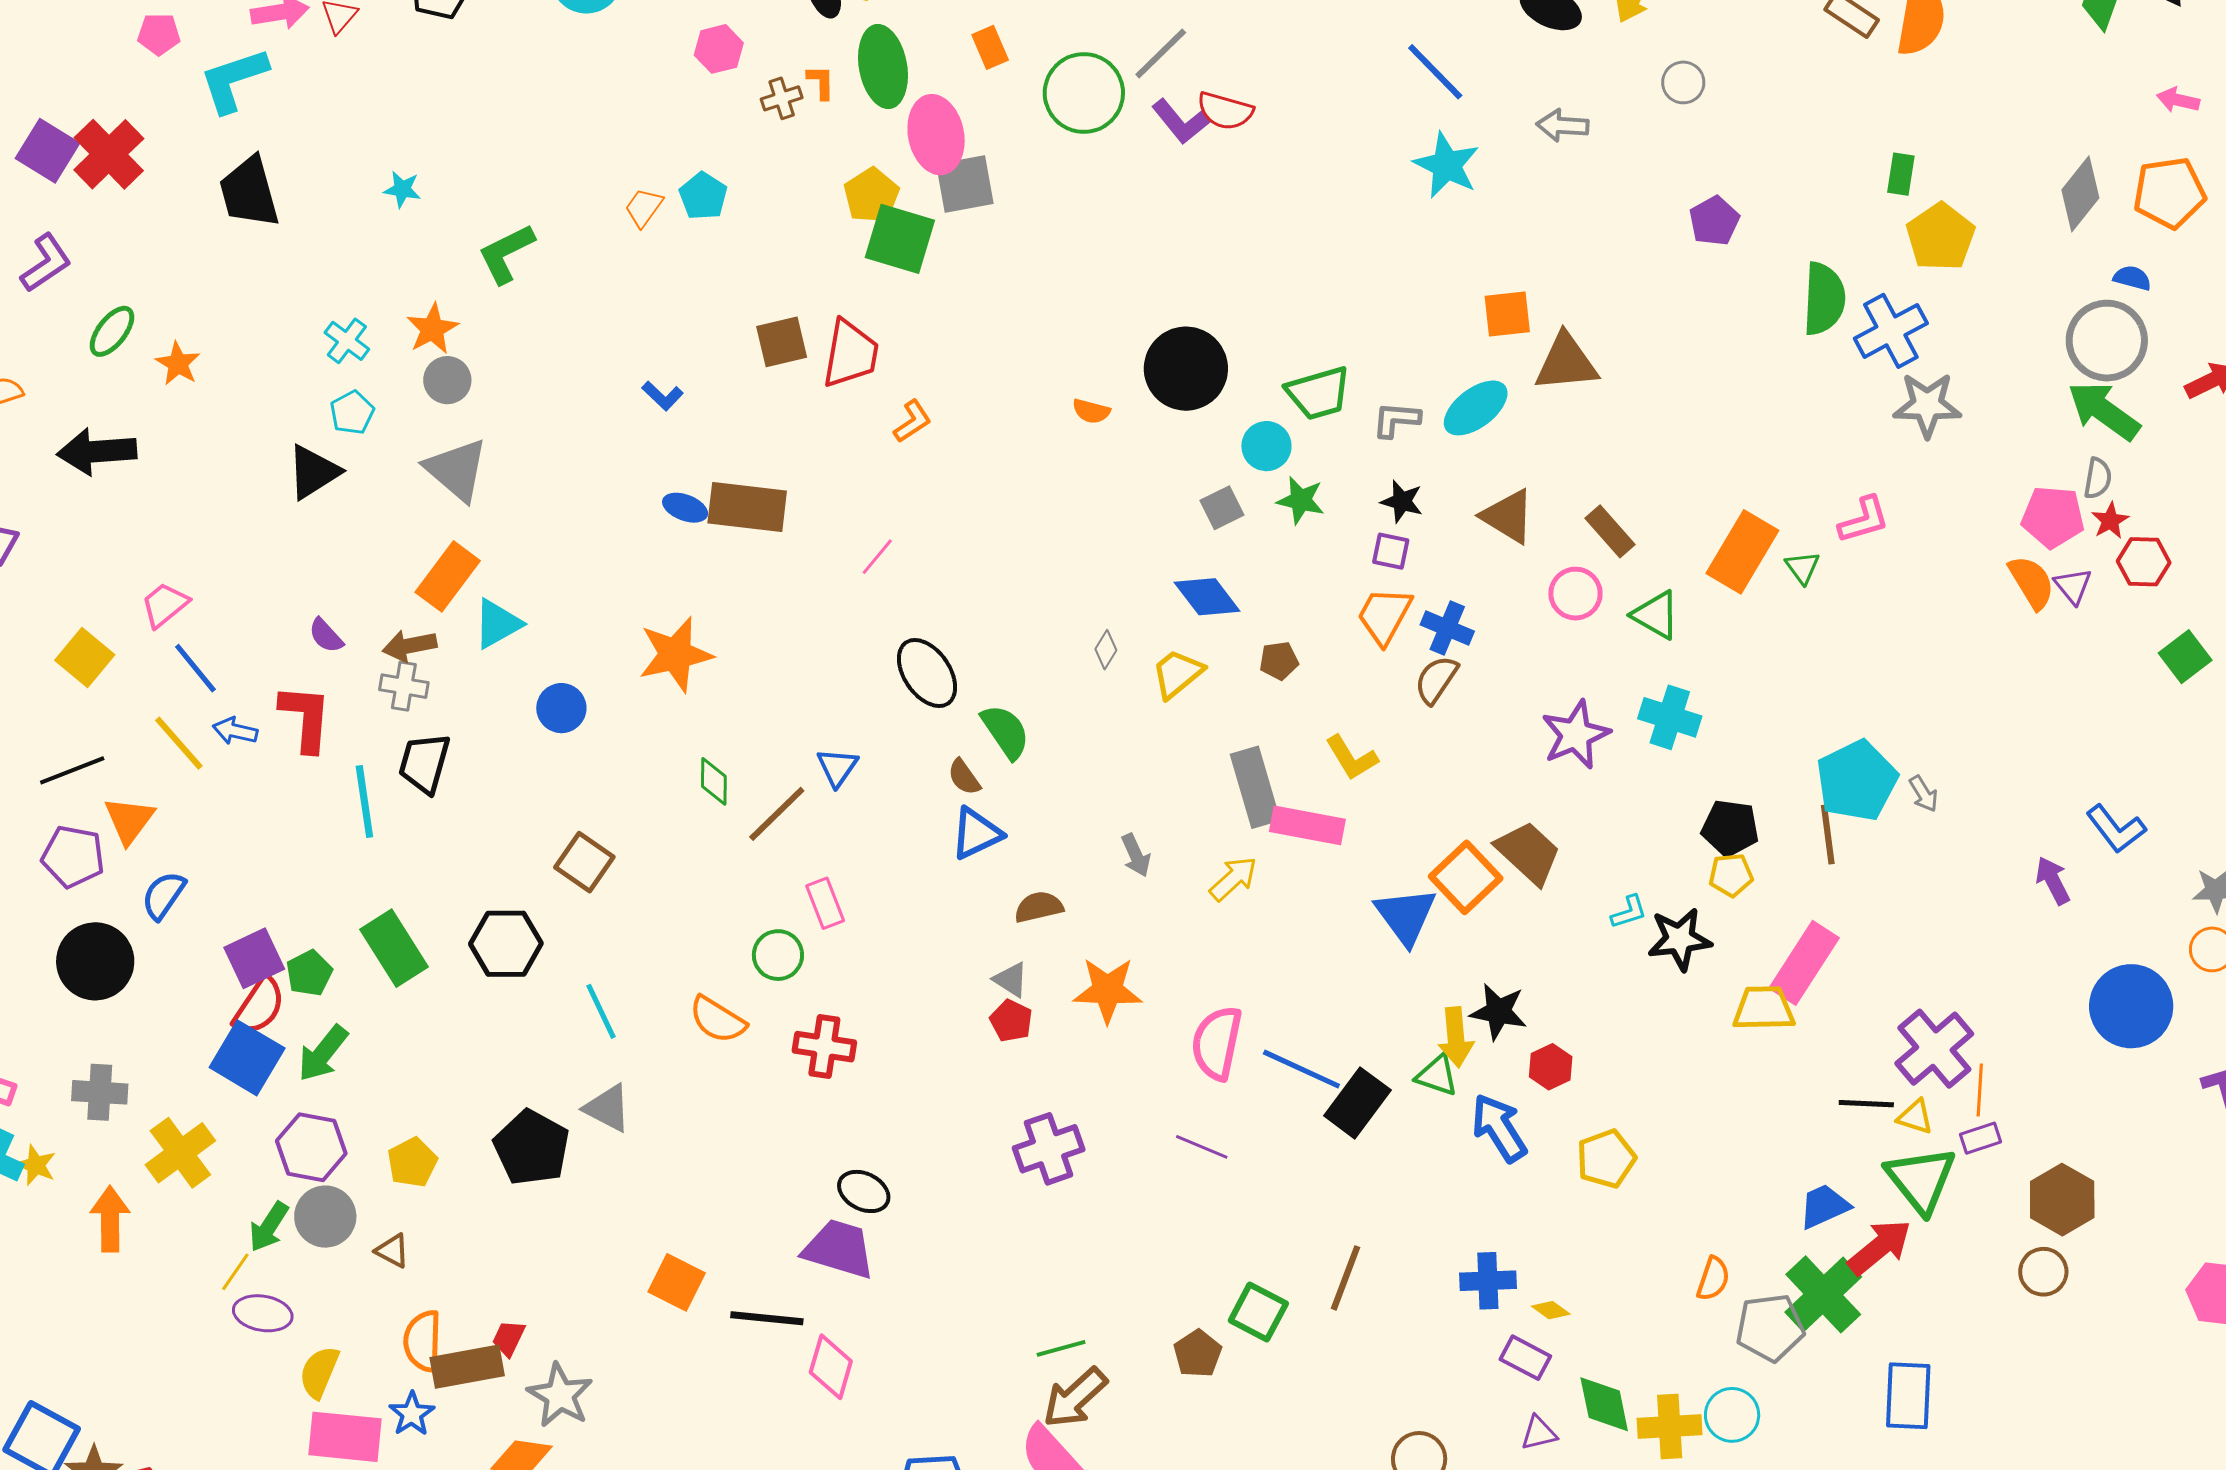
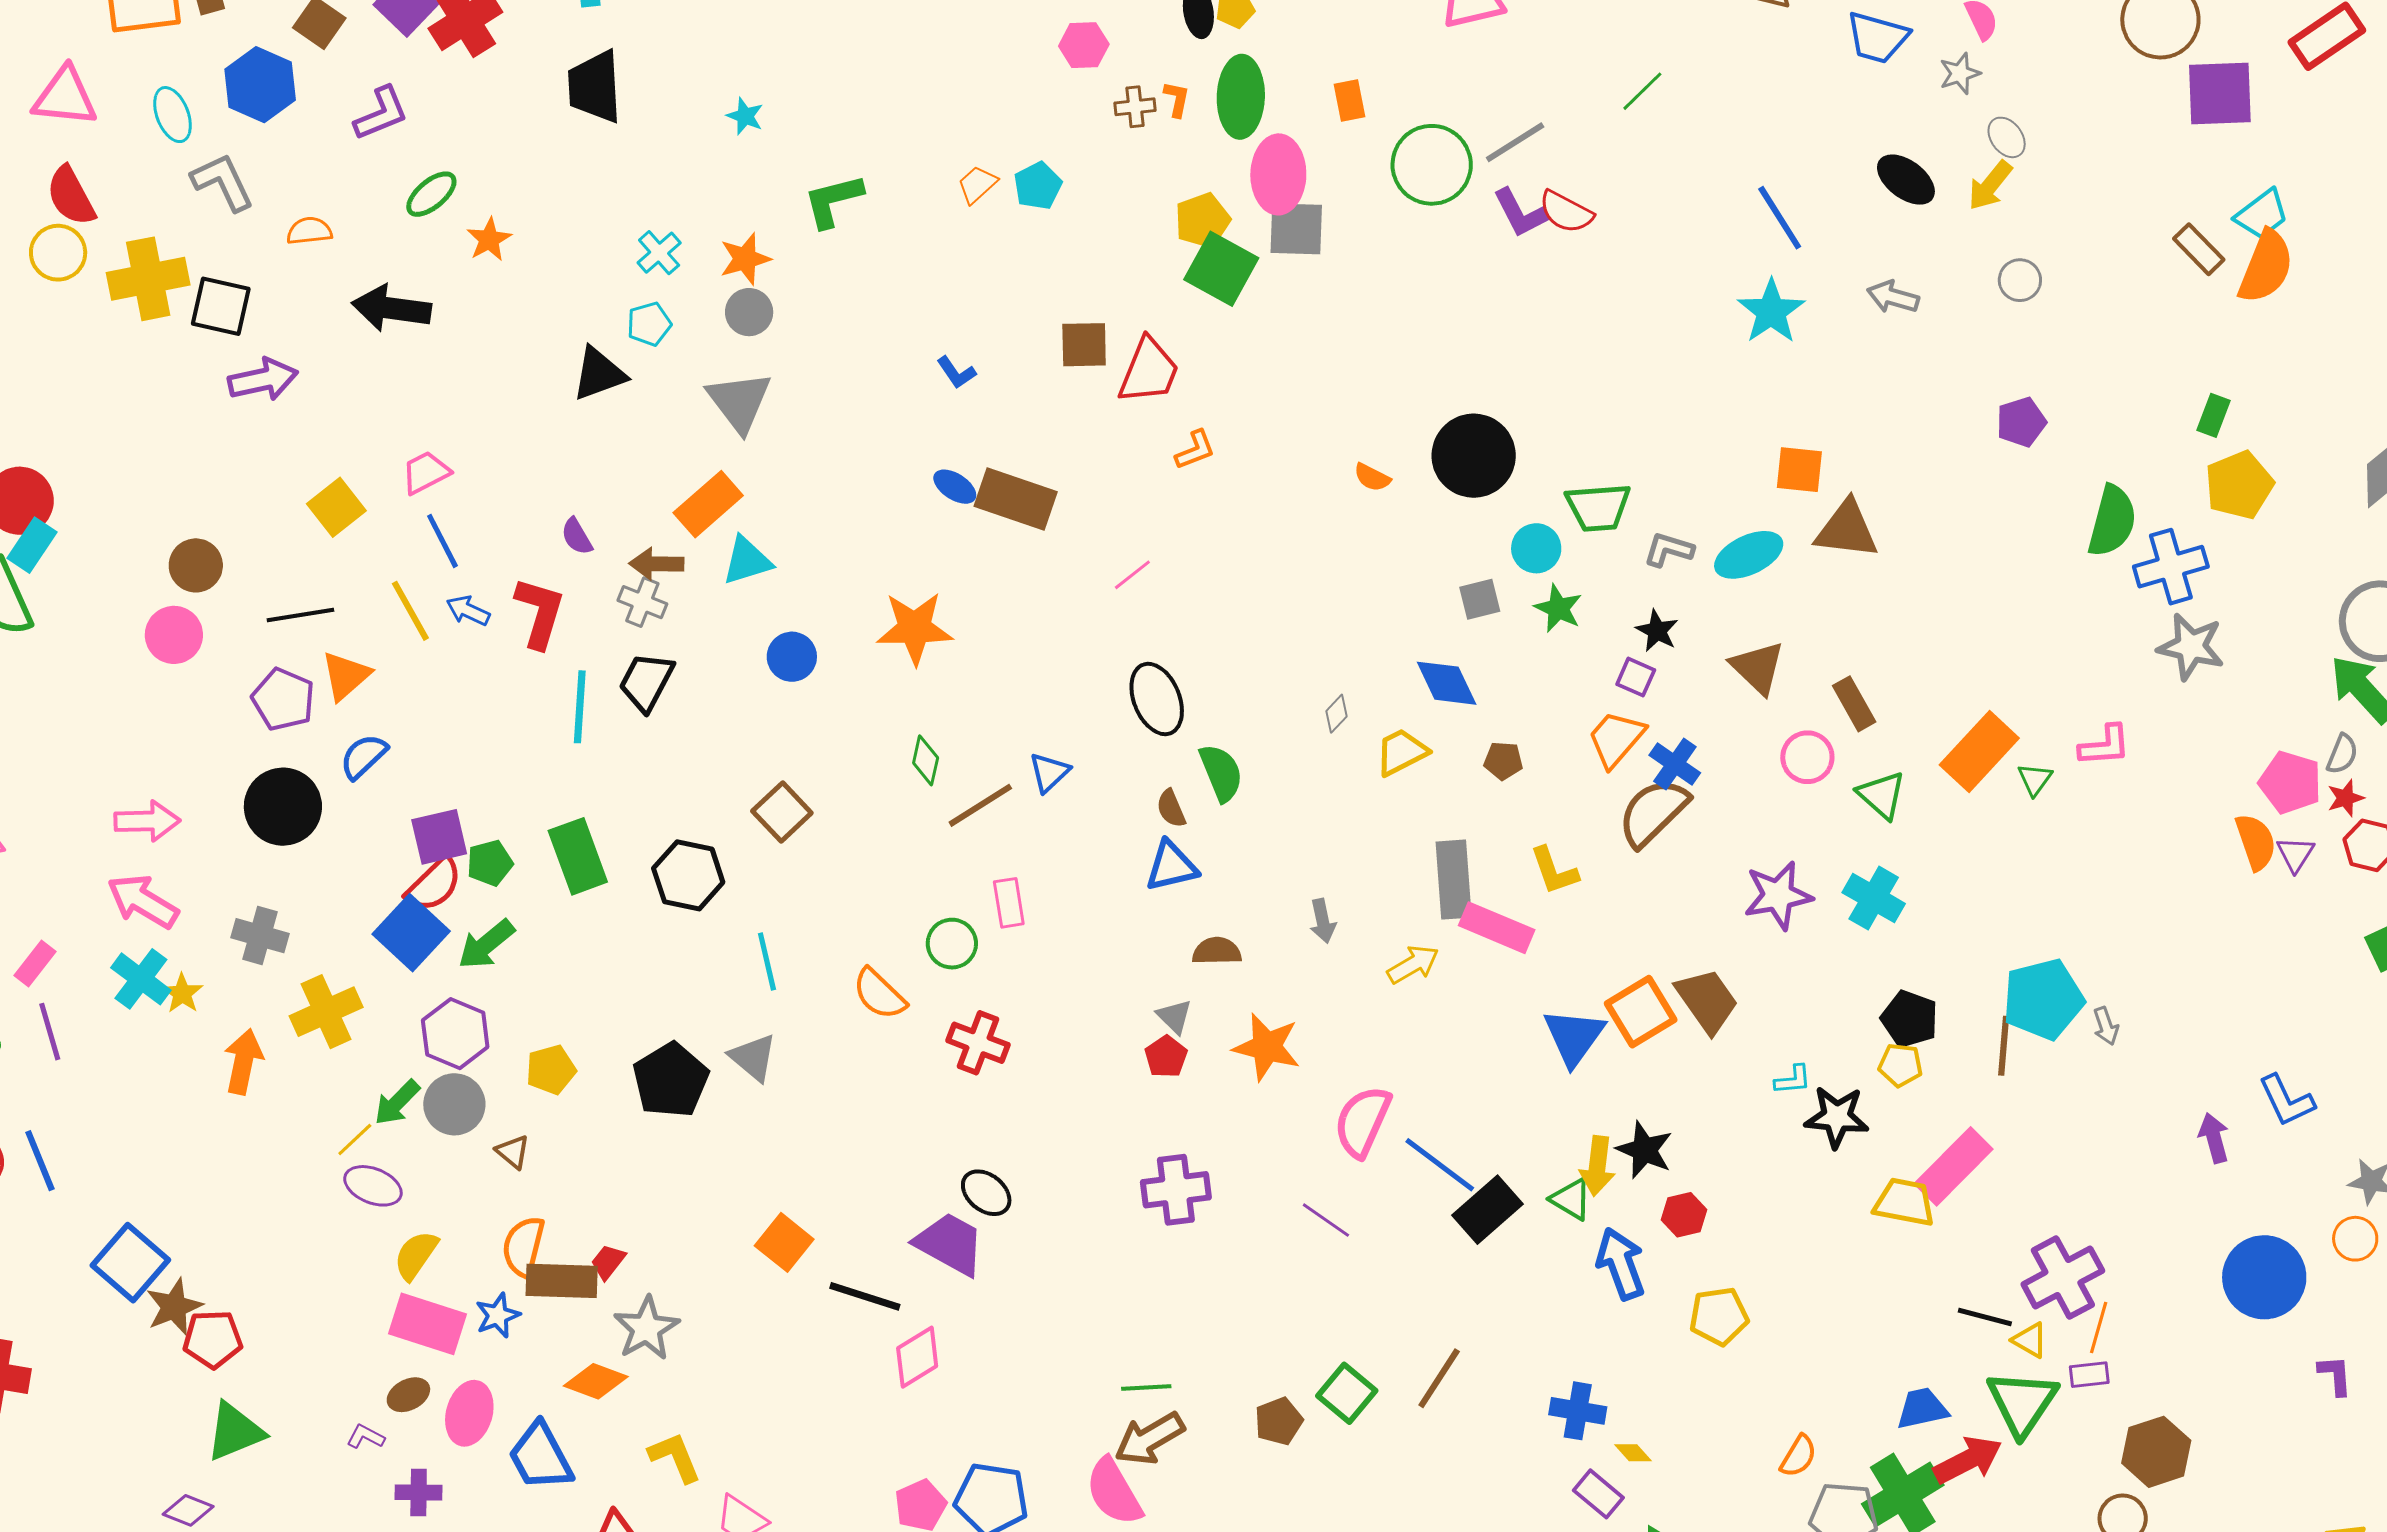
brown semicircle: (1436, 680) -> (1653, 812), size x1.5
pink diamond: (831, 1367) -> (917, 1357), turned 30

